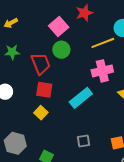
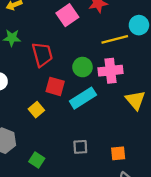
green circle: (61, 50) -> (83, 67), moved
red square: (44, 90) -> (55, 86), moved

